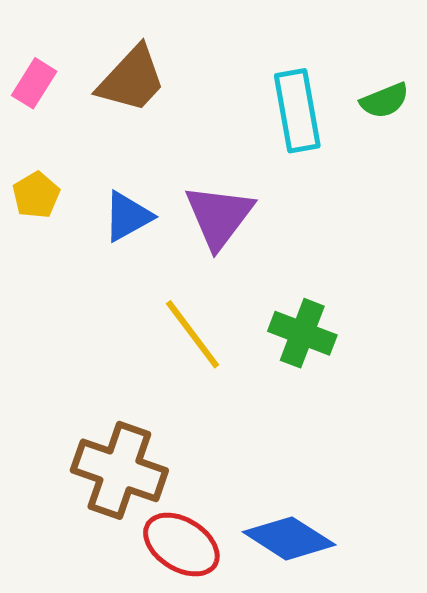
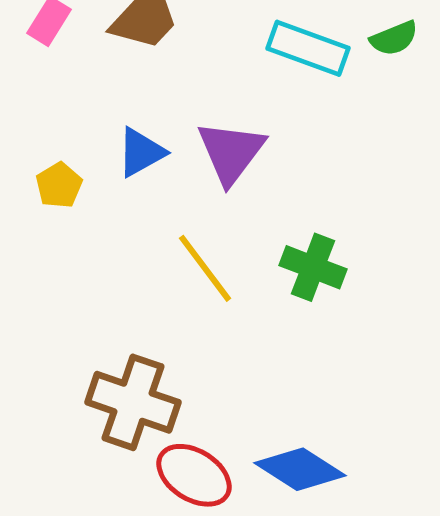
cyan rectangle: (297, 111) -> (308, 48), turned -60
yellow pentagon: (36, 195) -> (59, 185), moved

